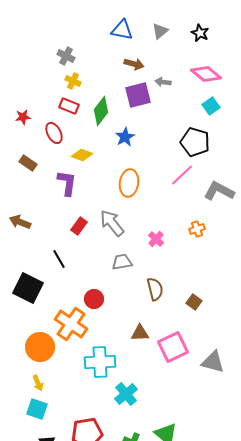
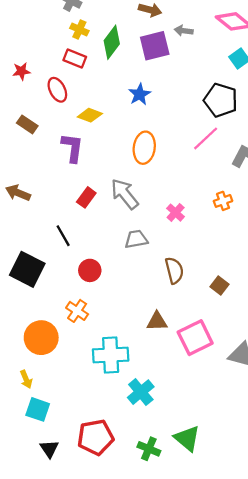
green diamond: (101, 111) -> (112, 42), moved
red circle: (94, 299) -> (90, 270), moved
orange cross: (71, 324) -> (77, 311), size x0.6
yellow arrow: (38, 383) -> (26, 379), moved

